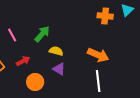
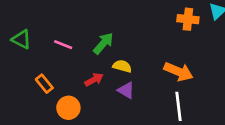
pink line: (12, 35) -> (63, 45), turned -40
red arrow: (23, 61) -> (94, 80), moved
orange circle: (35, 82) -> (68, 108), moved

